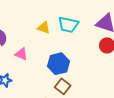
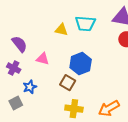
brown square: (63, 86) -> (68, 83), moved

